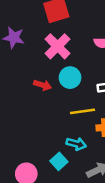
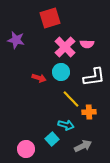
pink cross: (58, 46) -> (65, 47), moved
yellow line: (83, 111) -> (71, 99), turned 54

